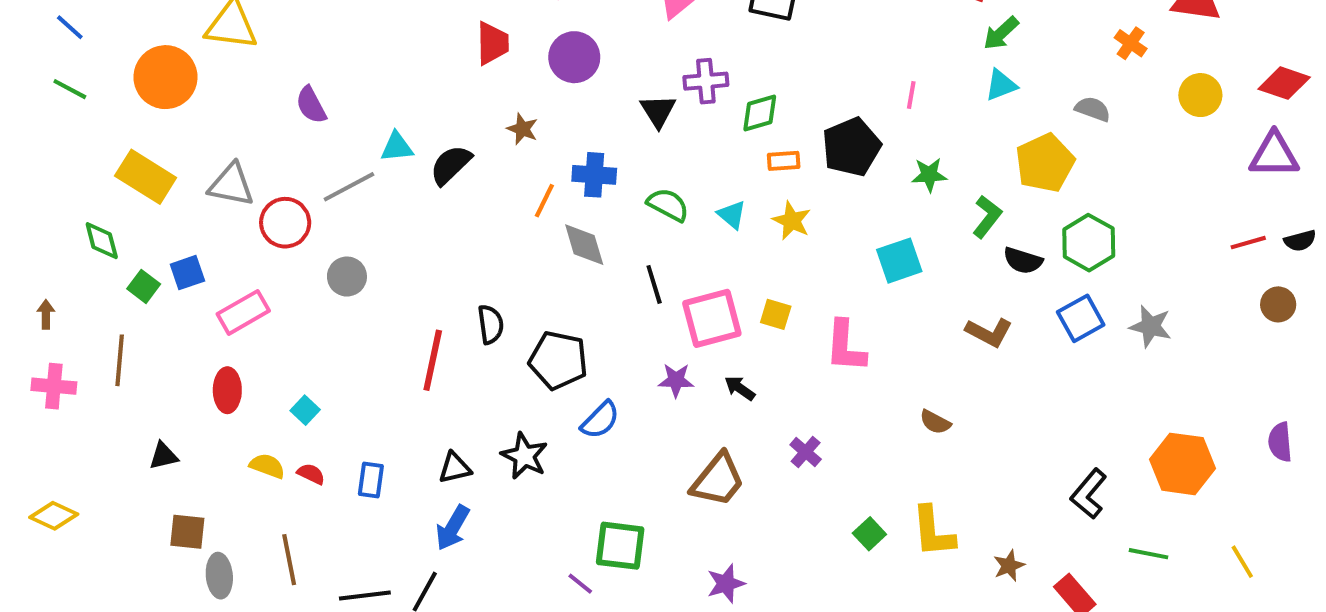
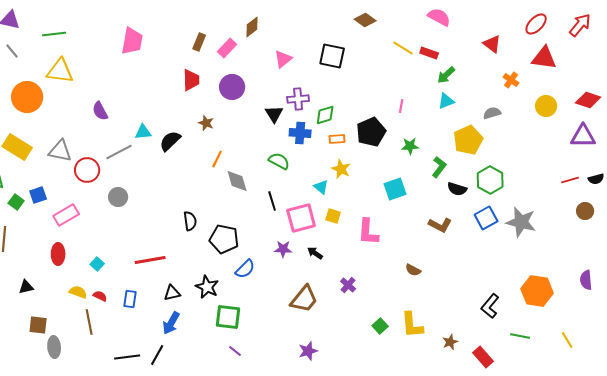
gray semicircle: (1093, 109) -> (492, 113), turned -36
blue cross: (594, 175) -> (300, 133), moved
cyan triangle: (732, 215) -> (321, 187), moved
gray star: (1151, 326) -> (521, 222), size x1.4
red line: (433, 360) -> (150, 260), moved, turned 68
green square: (620, 546) -> (228, 317), moved
brown line: (289, 560) -> (89, 322), moved

